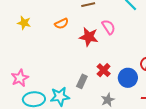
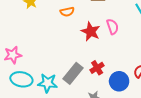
gray rectangle: (82, 81) -> (73, 73), size x1.5

